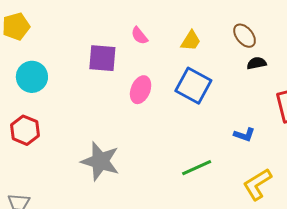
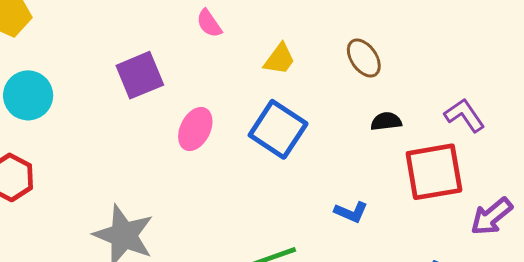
pink semicircle: (139, 36) -> (209, 23), moved
purple square: (102, 58) -> (140, 75), turned -32
black semicircle: (257, 63) -> (386, 121), moved

